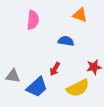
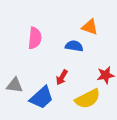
orange triangle: (80, 15) -> (90, 27), moved
pink semicircle: (33, 20) -> (35, 38), moved

